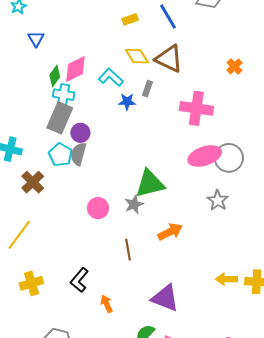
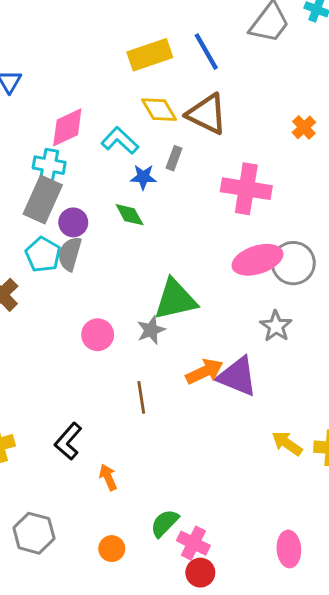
yellow rectangle: (130, 19) -> (150, 55), size x1.8
green diamond: (55, 76) -> (130, 215), moved, turned -65
yellow arrow: (226, 279) -> (287, 443), turned 35
purple triangle: (165, 298) -> (237, 376), moved

